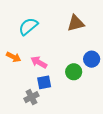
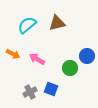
brown triangle: (76, 23) -> (57, 23), moved
blue square: (44, 82) -> (51, 89), moved, turned 32

